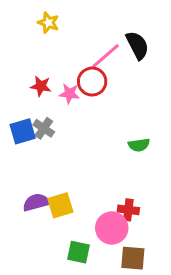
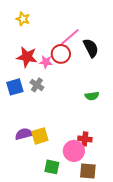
yellow star: (48, 23) -> (23, 19), moved
black semicircle: (137, 45) -> (91, 48), moved
red star: (41, 86) -> (27, 57), size x1.5
gray cross: (44, 128) -> (37, 85), moved

